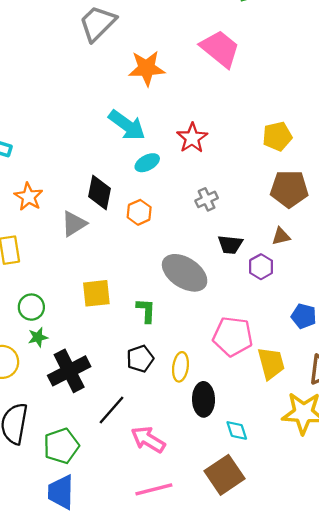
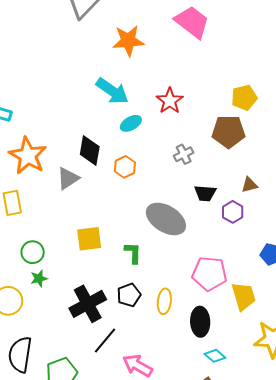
brown pentagon: (289, 189) -> (228, 132), moved
orange star: (29, 197) -> (28, 156), size x1.5
black cross: (69, 371) -> (88, 304), moved
black ellipse: (204, 399) -> (200, 322), moved
cyan diamond: (237, 430) -> (215, 356), turned -30

